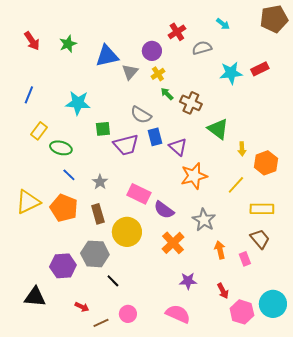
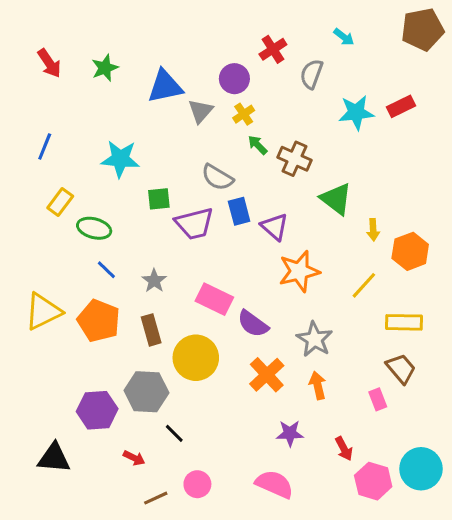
gray semicircle: (202, 48) -> (311, 74), turned -54
orange arrow: (220, 250) -> (318, 386), moved
red arrow: (82, 307) -> (134, 458), moved

